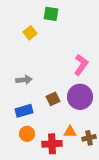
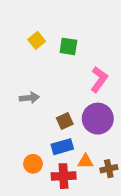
green square: (51, 14) -> (68, 46), moved
blue rectangle: (24, 111) -> (62, 147), moved

